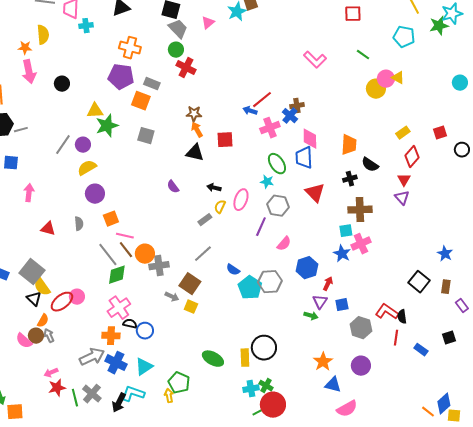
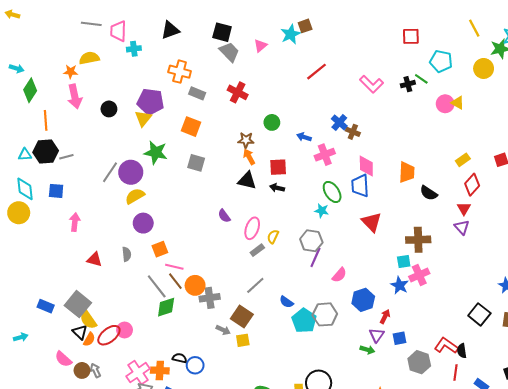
yellow semicircle: (43, 35) -> (89, 58), turned -96
cyan pentagon: (404, 37) -> (441, 61), moved
green circle: (176, 50) -> (272, 122), moved
purple pentagon: (121, 77) -> (150, 102), moved
gray rectangle: (152, 84) -> (197, 93), moved
yellow circle: (376, 89) -> (484, 68), moved
red line: (262, 100) -> (317, 72), moved
brown cross: (297, 106) -> (353, 132), turned 32
yellow triangle: (95, 111) -> (143, 118), moved, turned -48
blue cross: (290, 116) -> (339, 122), moved
green star: (107, 126) -> (156, 153), turned 30
purple circle: (83, 145) -> (131, 172), size x1.5
black cross: (350, 179) -> (408, 84), moved
black arrow: (214, 188) -> (277, 188), moved
pink ellipse: (241, 200) -> (252, 228), moved
gray hexagon: (278, 206) -> (311, 241), moved
yellow square: (191, 307) -> (243, 340), turned -32
pink cross: (119, 308) -> (138, 373), moved
orange semicircle: (43, 321) -> (89, 339), moved
pink semicircle: (24, 341) -> (63, 359), moved

